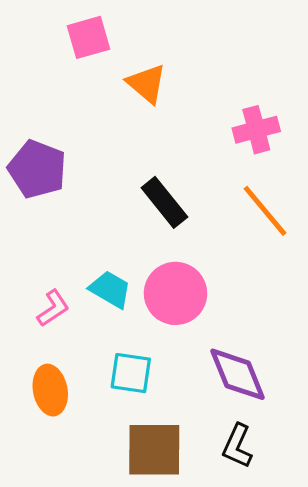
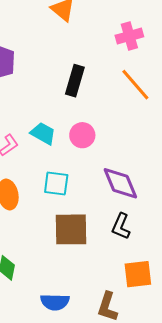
black rectangle: (164, 202) -> (75, 81), turned 56
pink circle: (176, 293) -> (82, 135), size x0.7

